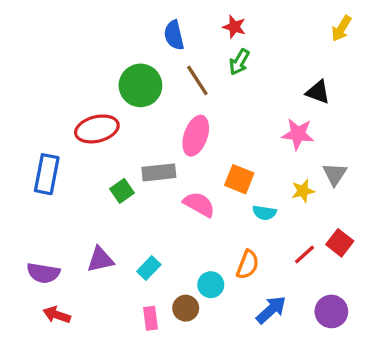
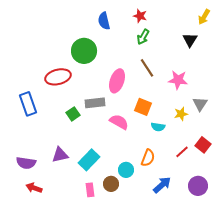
brown line: (197, 80) -> (147, 68), moved
black triangle: (318, 92) -> (190, 40), moved, turned 42
blue rectangle: (47, 174) -> (28, 104), turned -30
cyan rectangle: (149, 268) -> (89, 160), size x1.5

